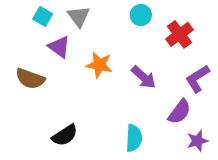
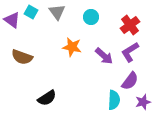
cyan circle: (141, 15) -> (91, 17), moved
purple triangle: (59, 47) -> (12, 20), moved
purple L-shape: (197, 79) -> (130, 52), moved
cyan semicircle: (134, 138) -> (114, 100), moved

